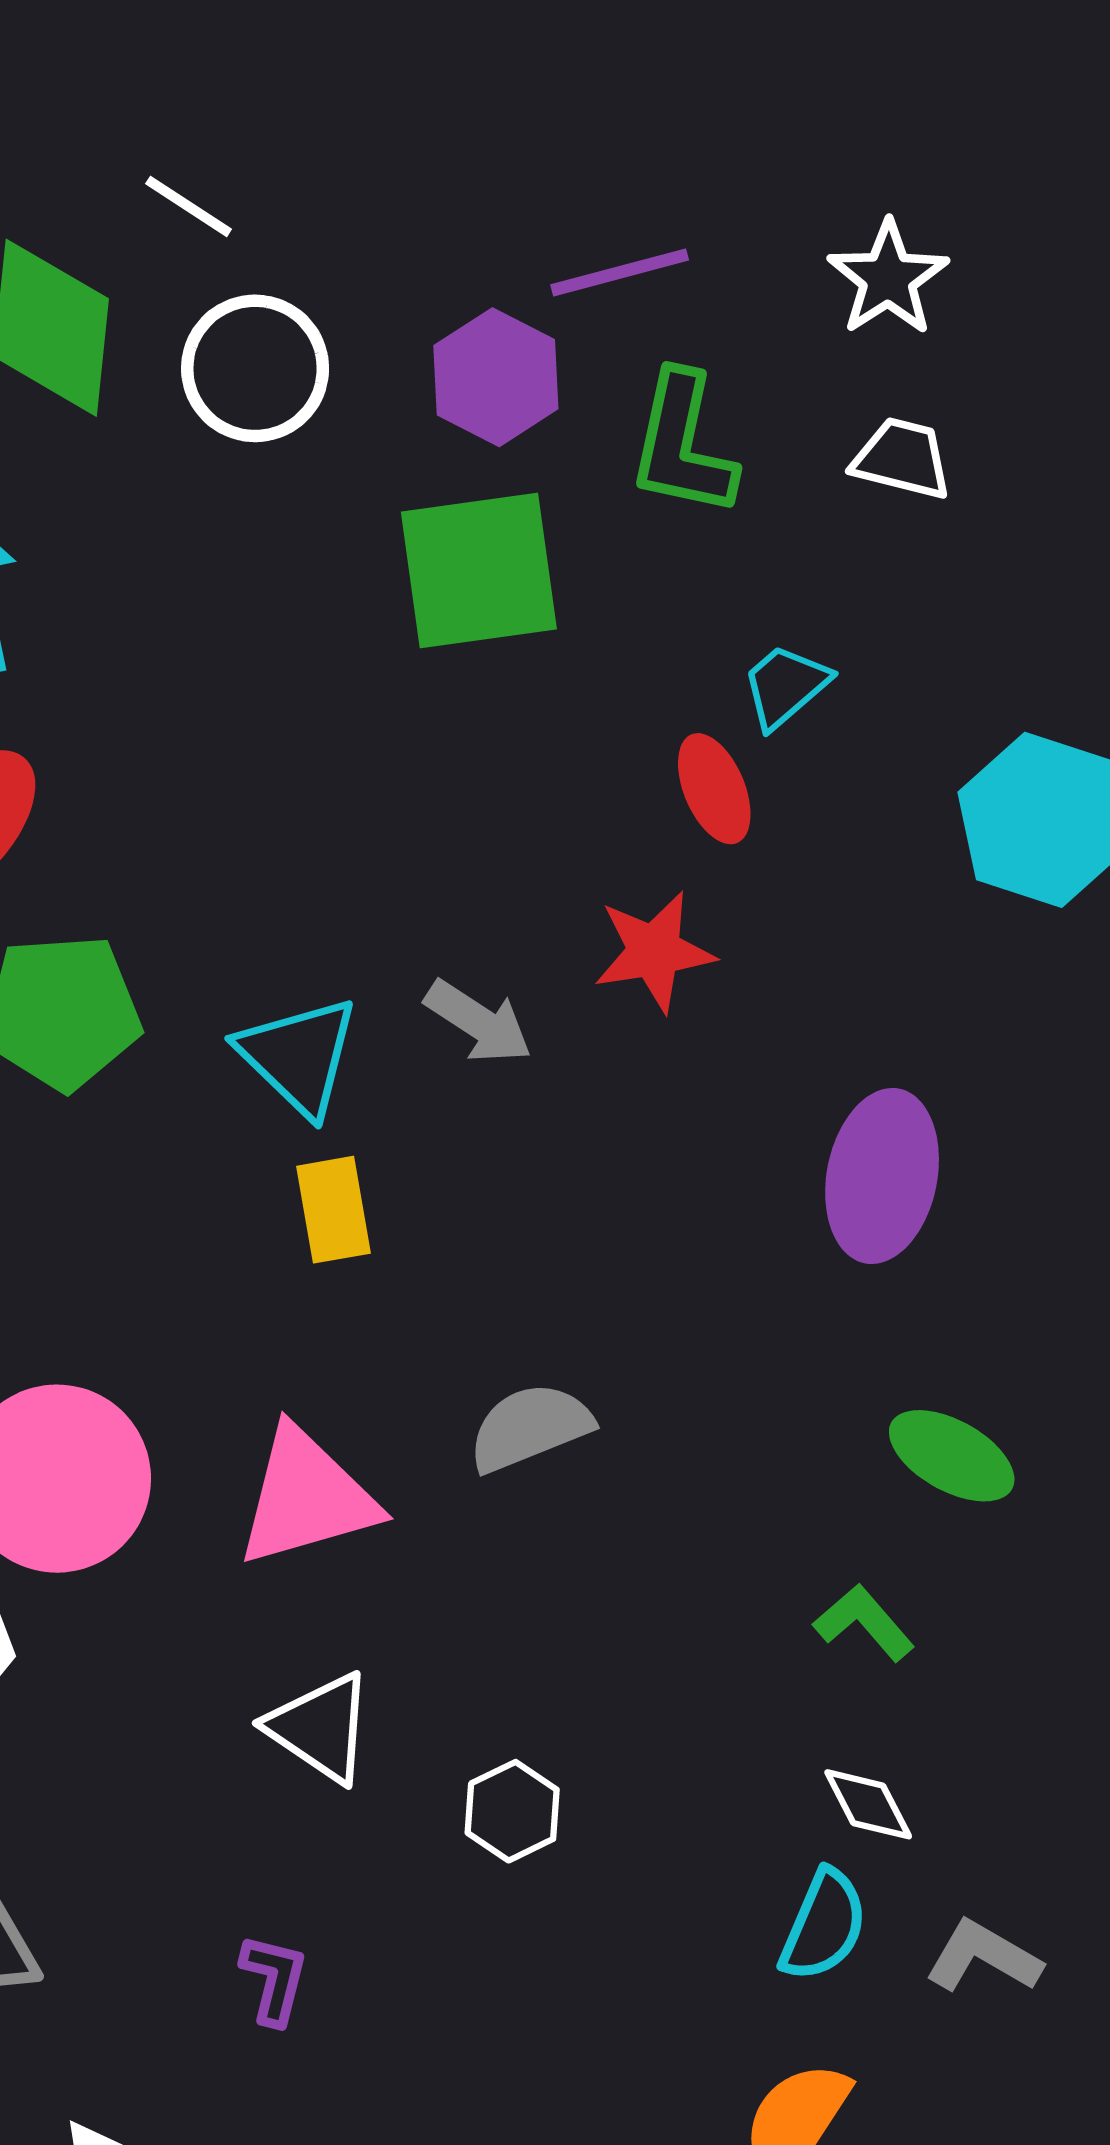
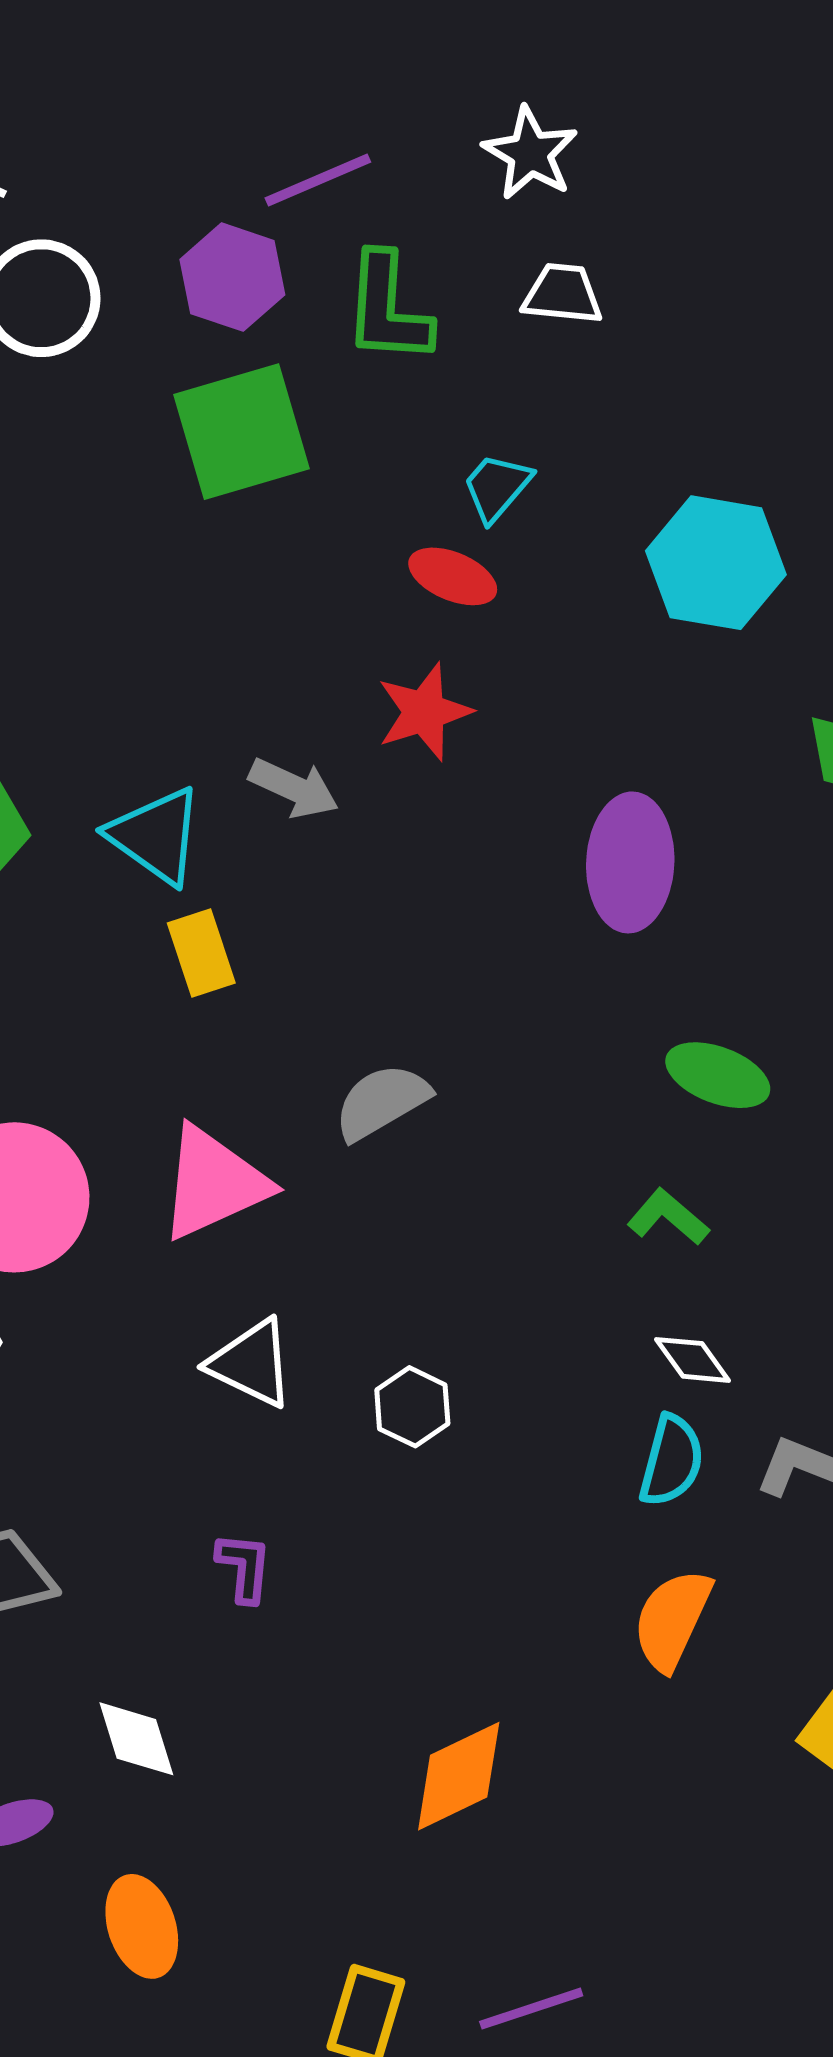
red ellipse: (714, 789) -> (453, 576), turned -36

